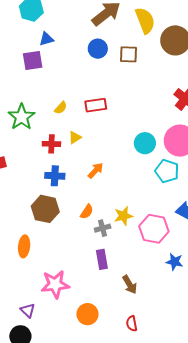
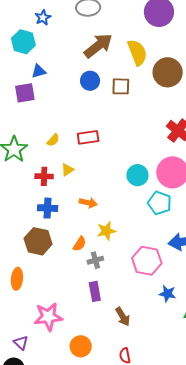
orange arrow: (95, 171) -> (88, 203), turned 60
yellow star: (123, 216) -> (106, 231), moved

